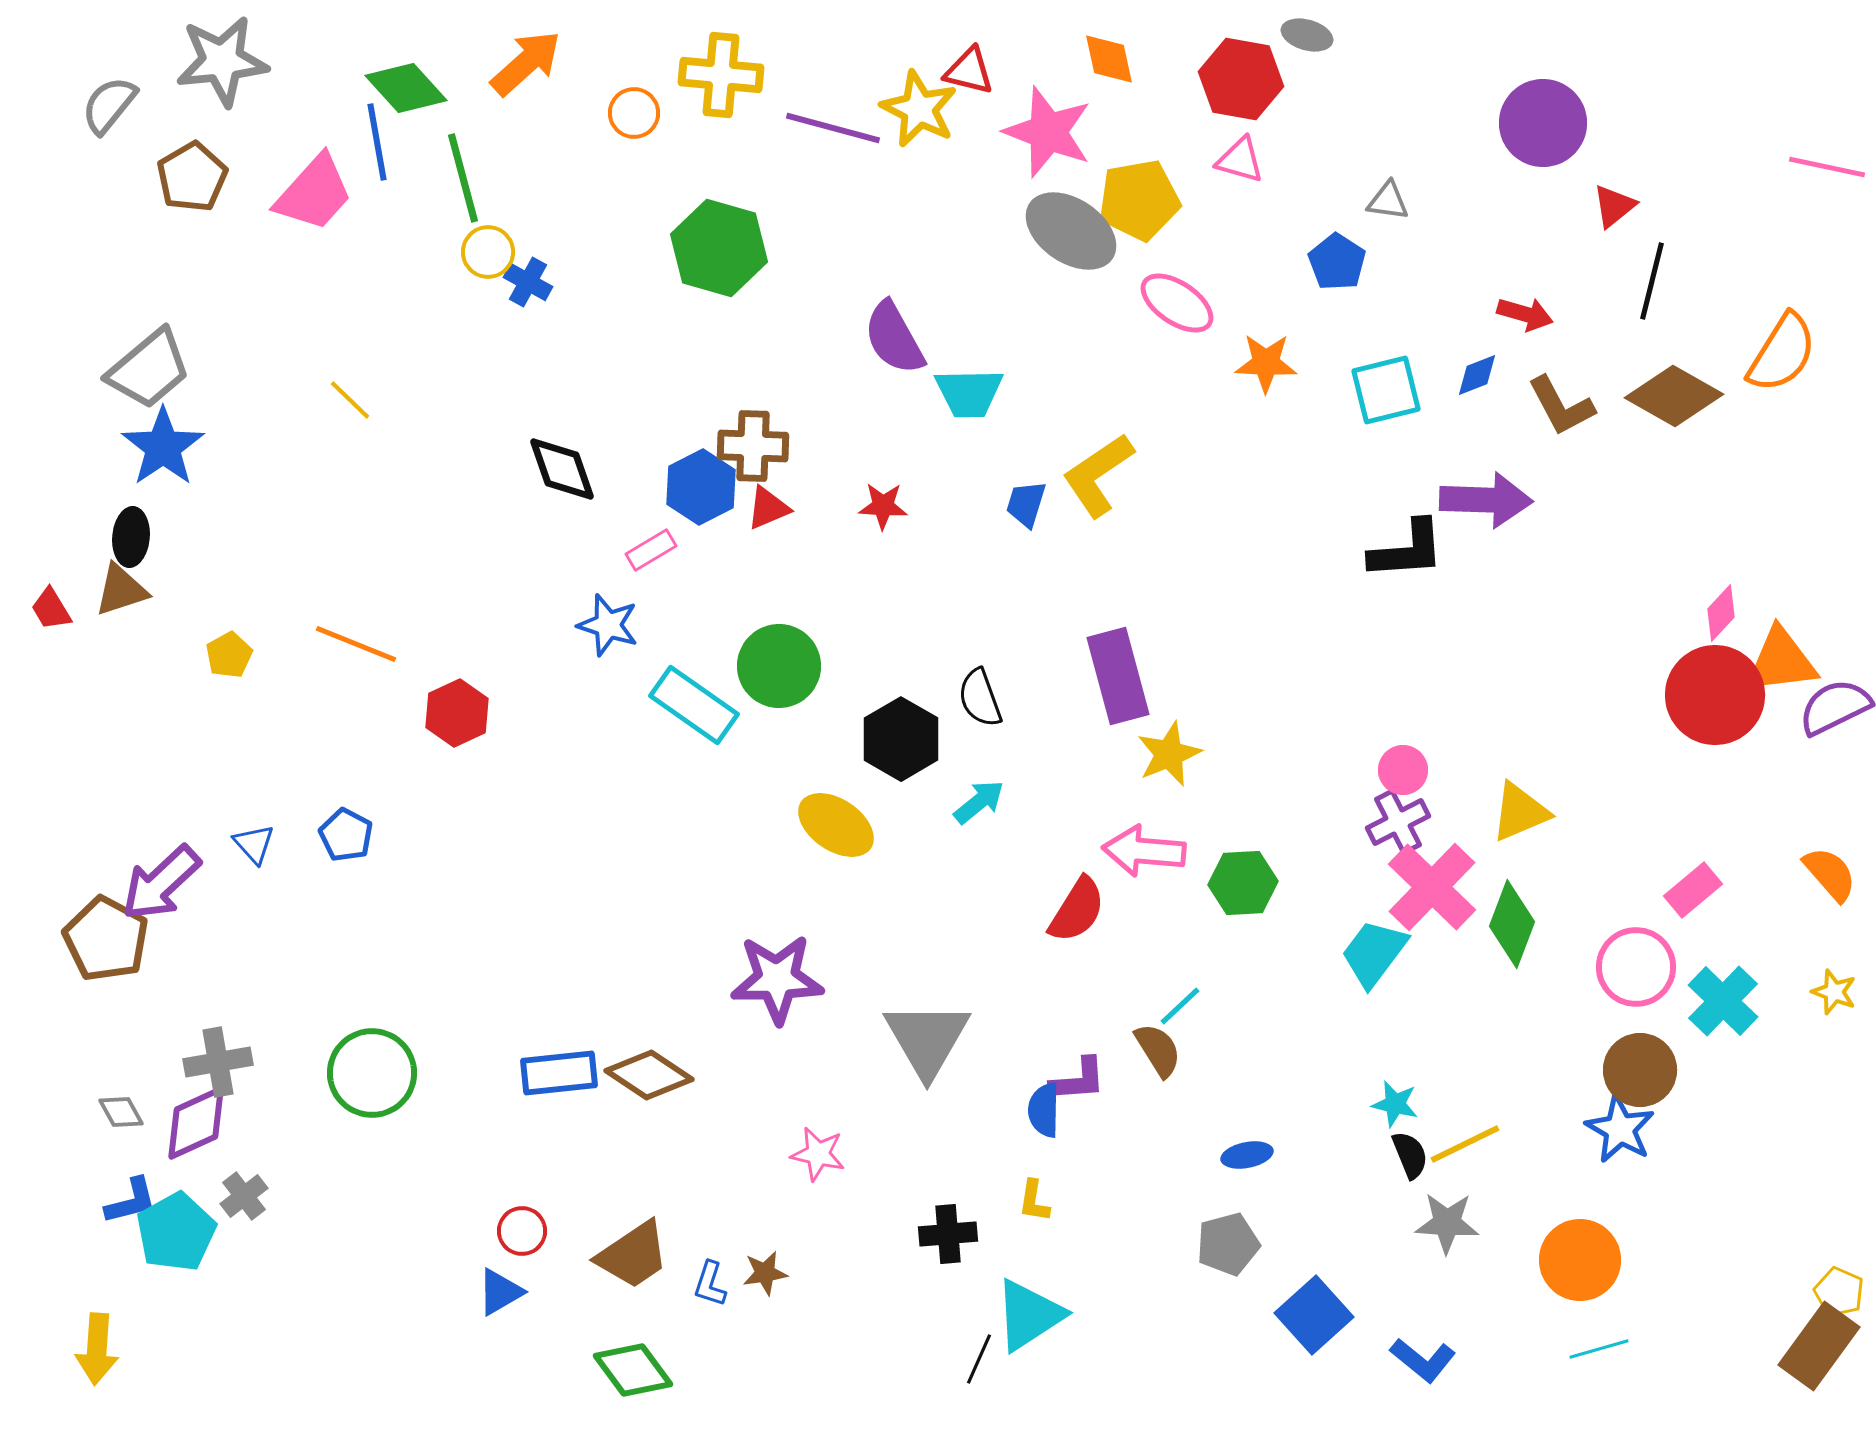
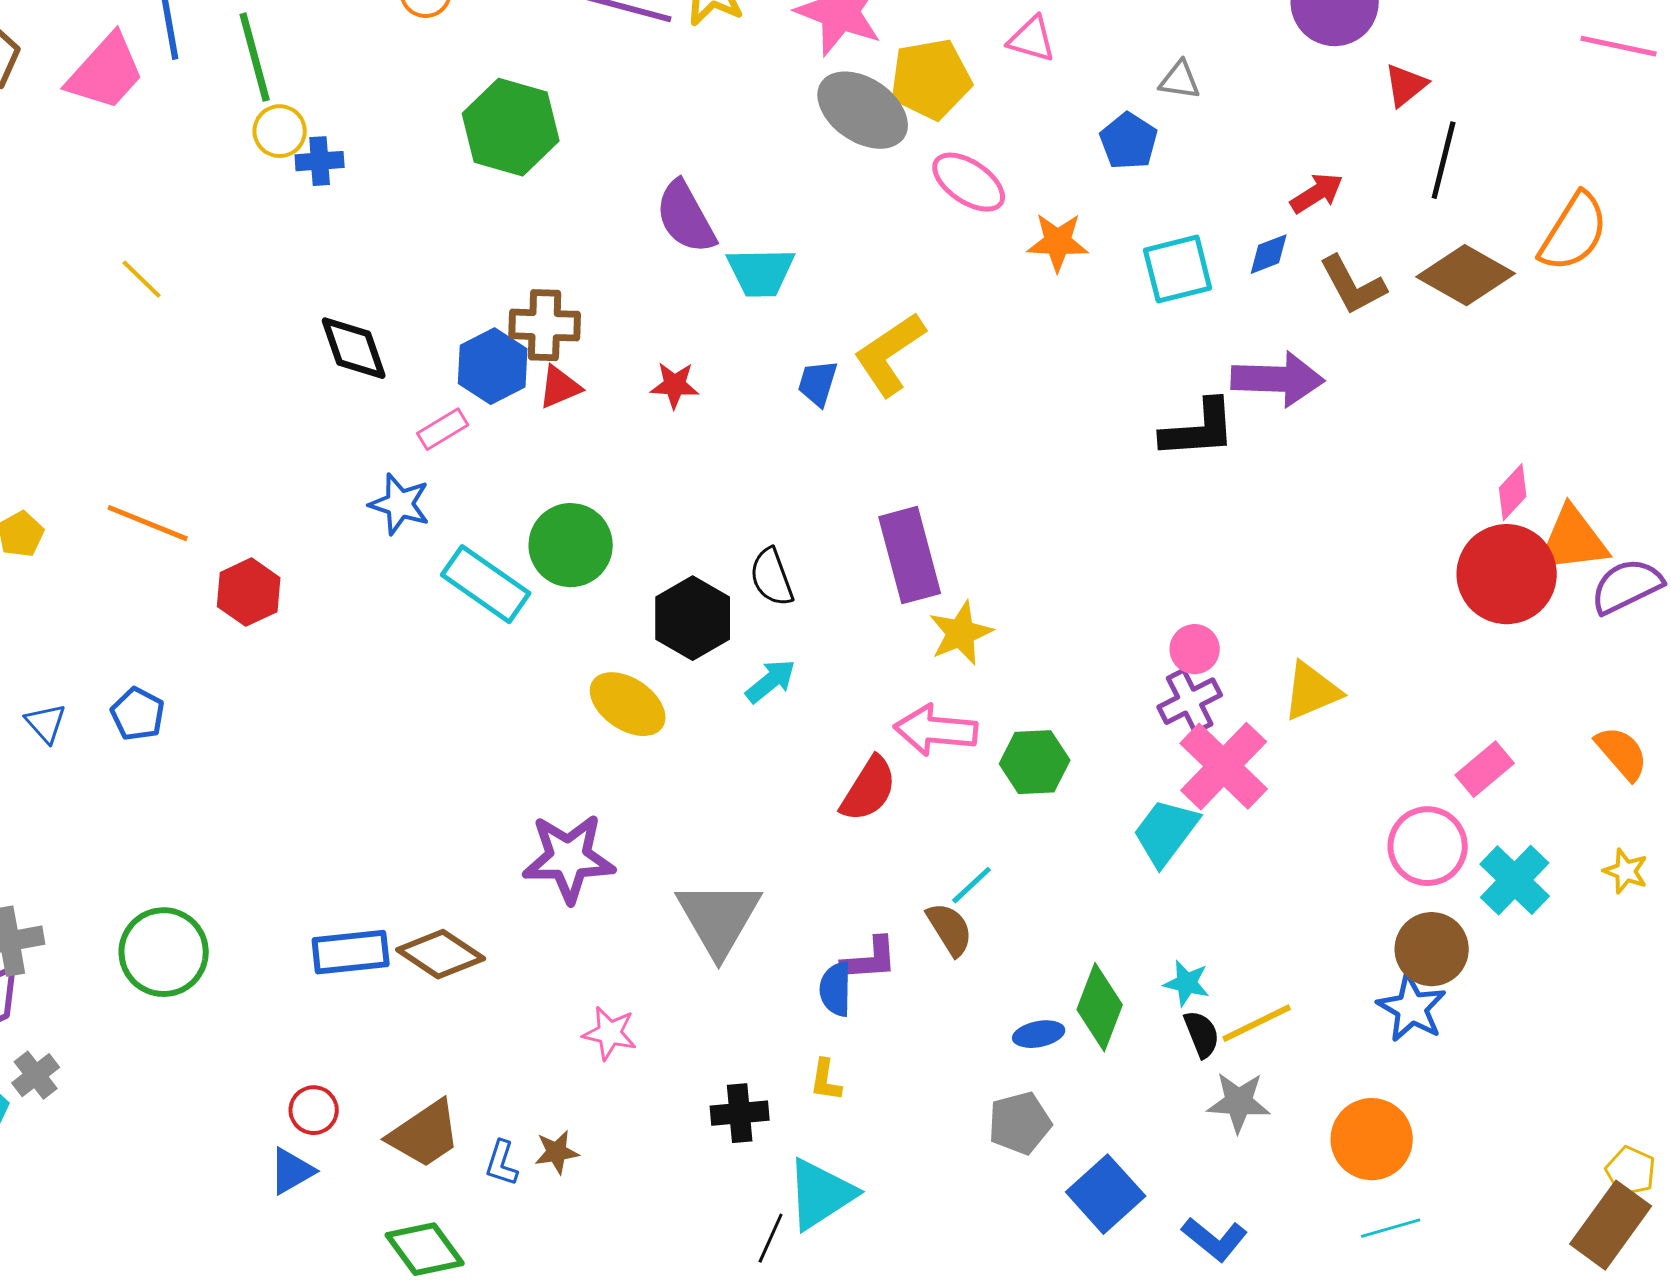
blue cross: (528, 282) -> (320, 161), turned -33
red arrow: (1525, 314) -> (1317, 193), turned -48
green diamond: (1512, 924) -> (1100, 1007), moved

